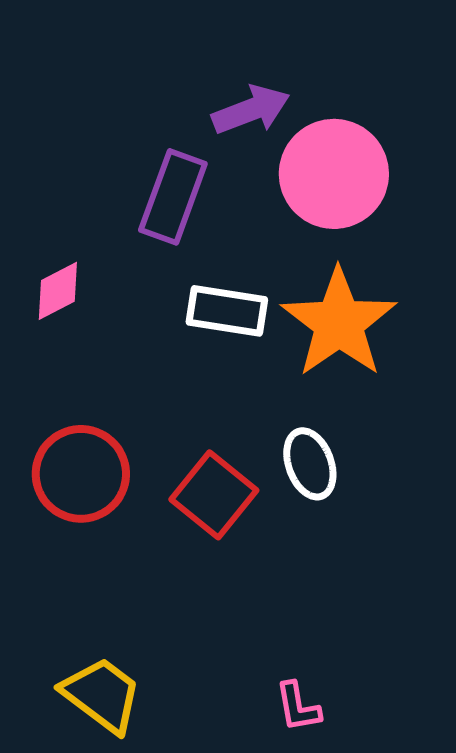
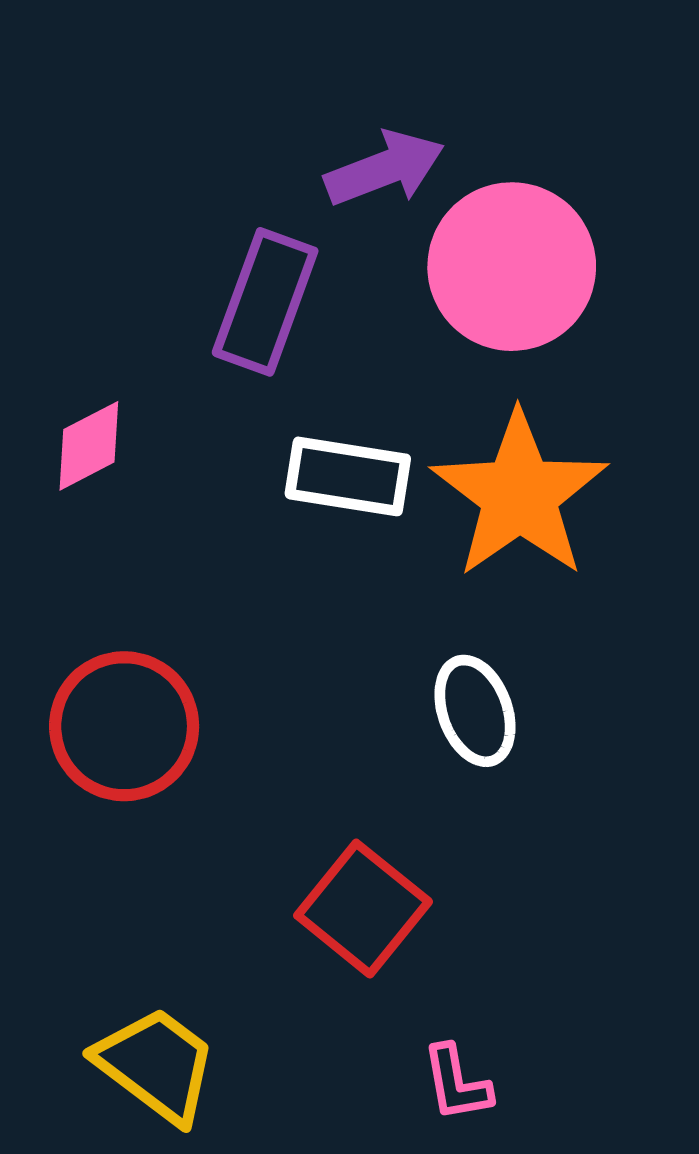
red square: (214, 495) -> (363, 909), moved

